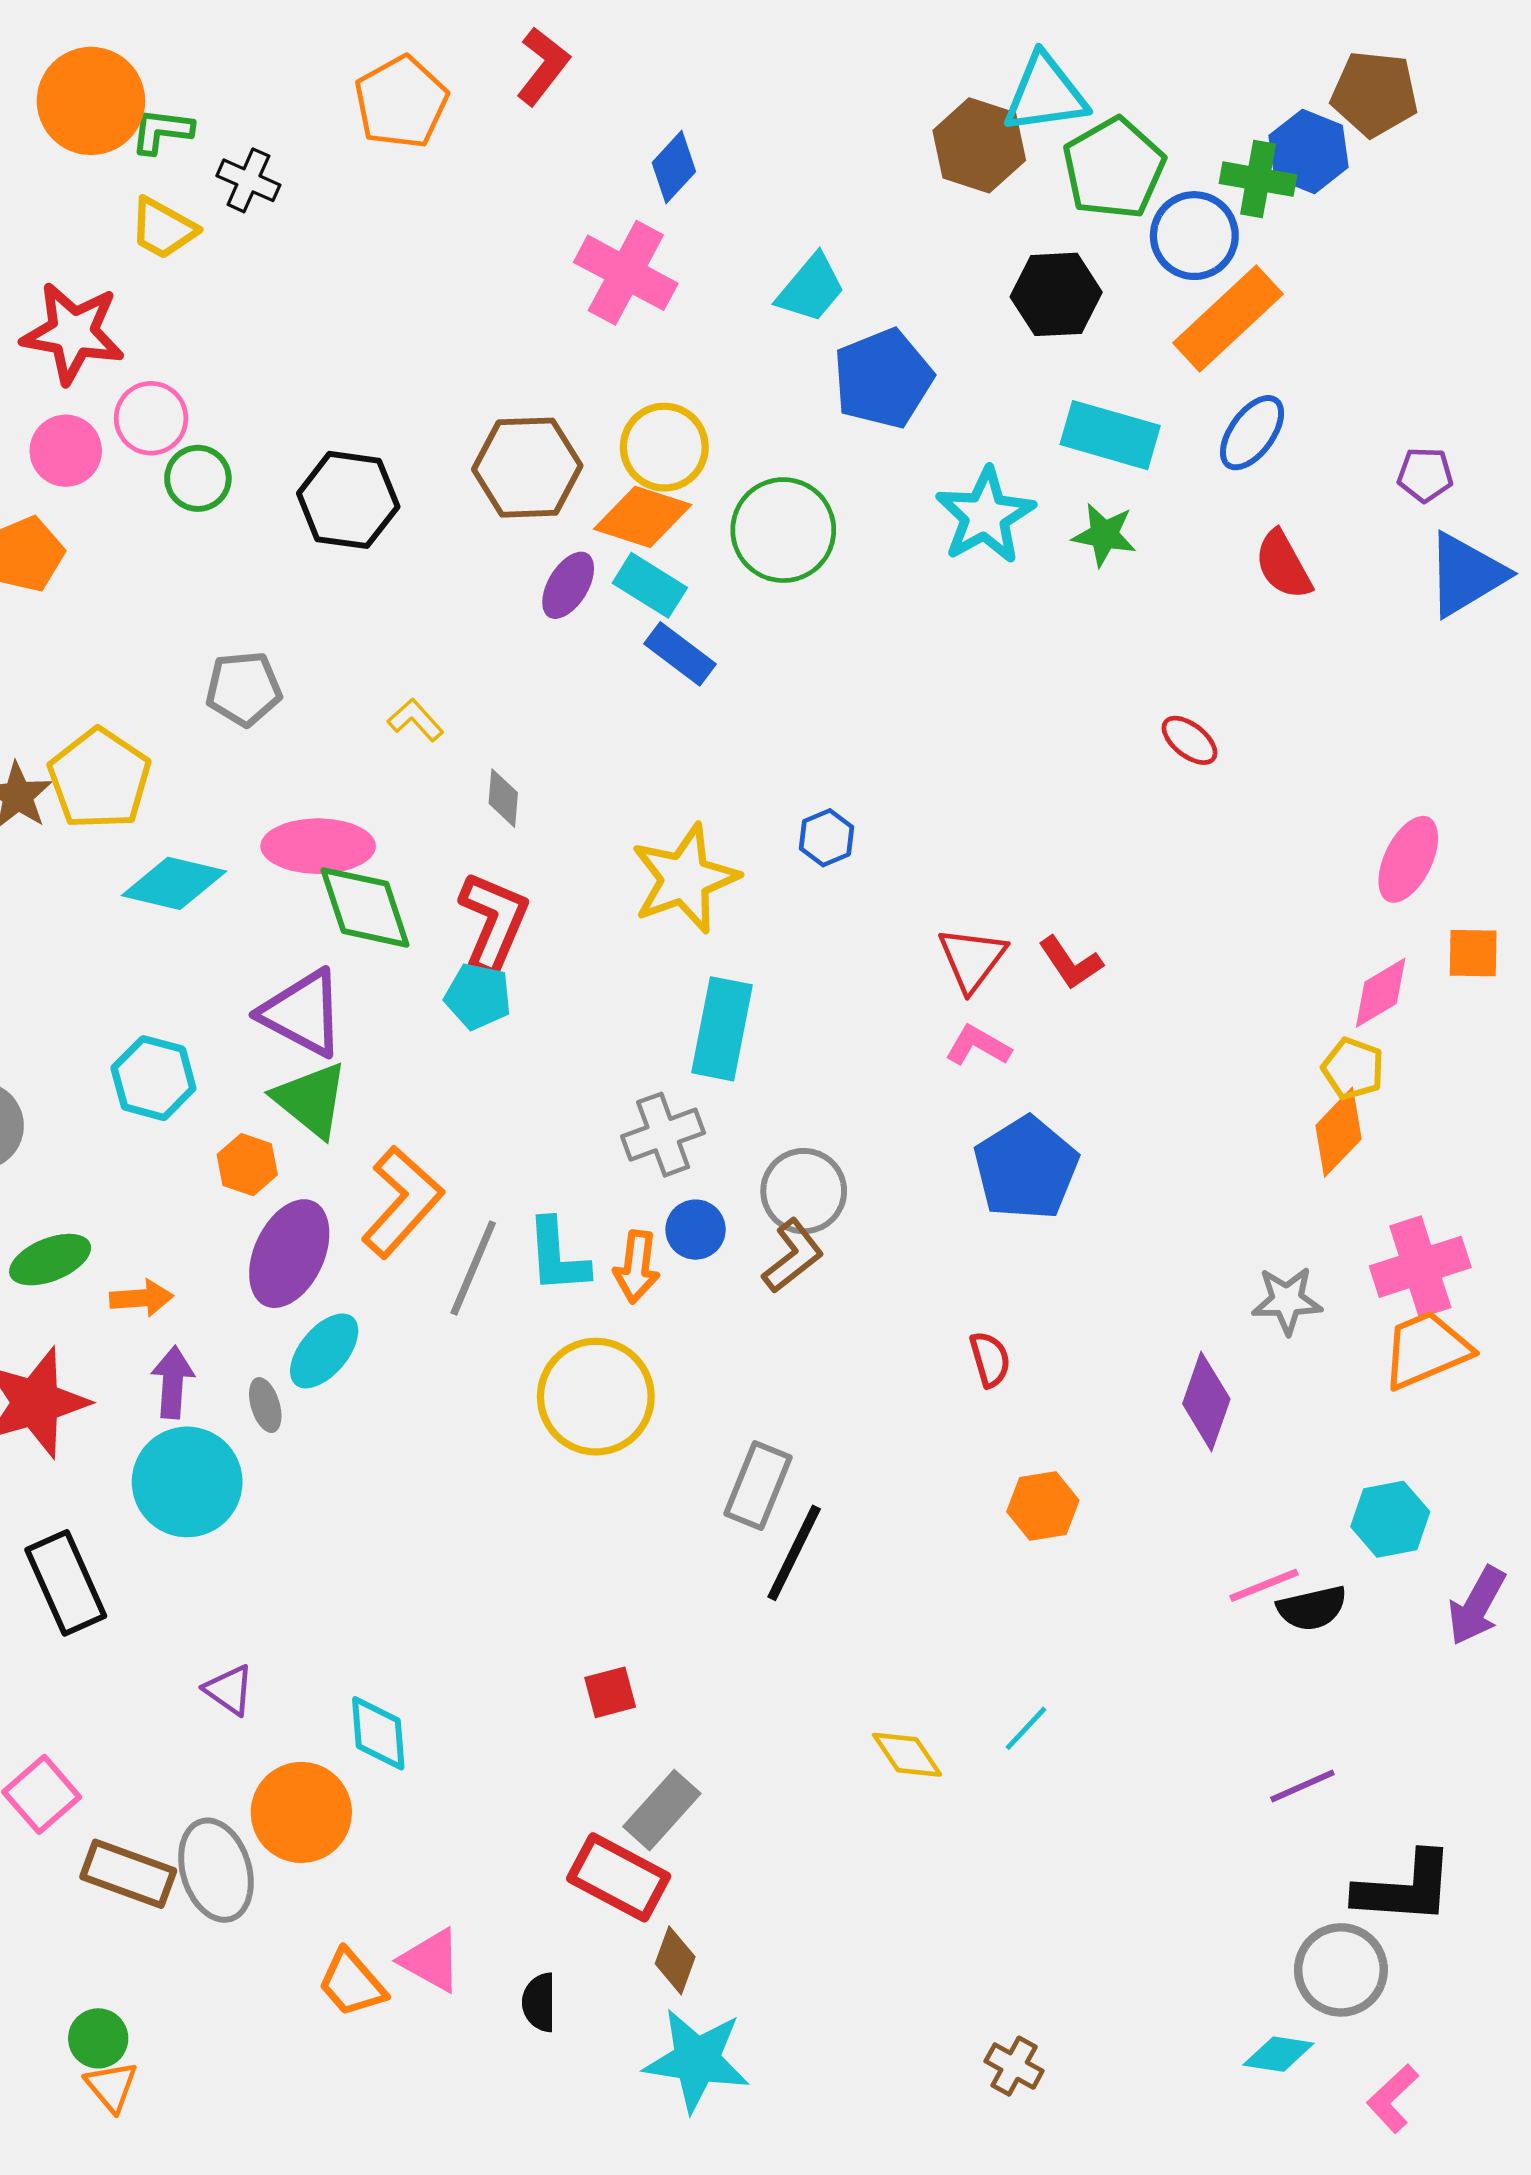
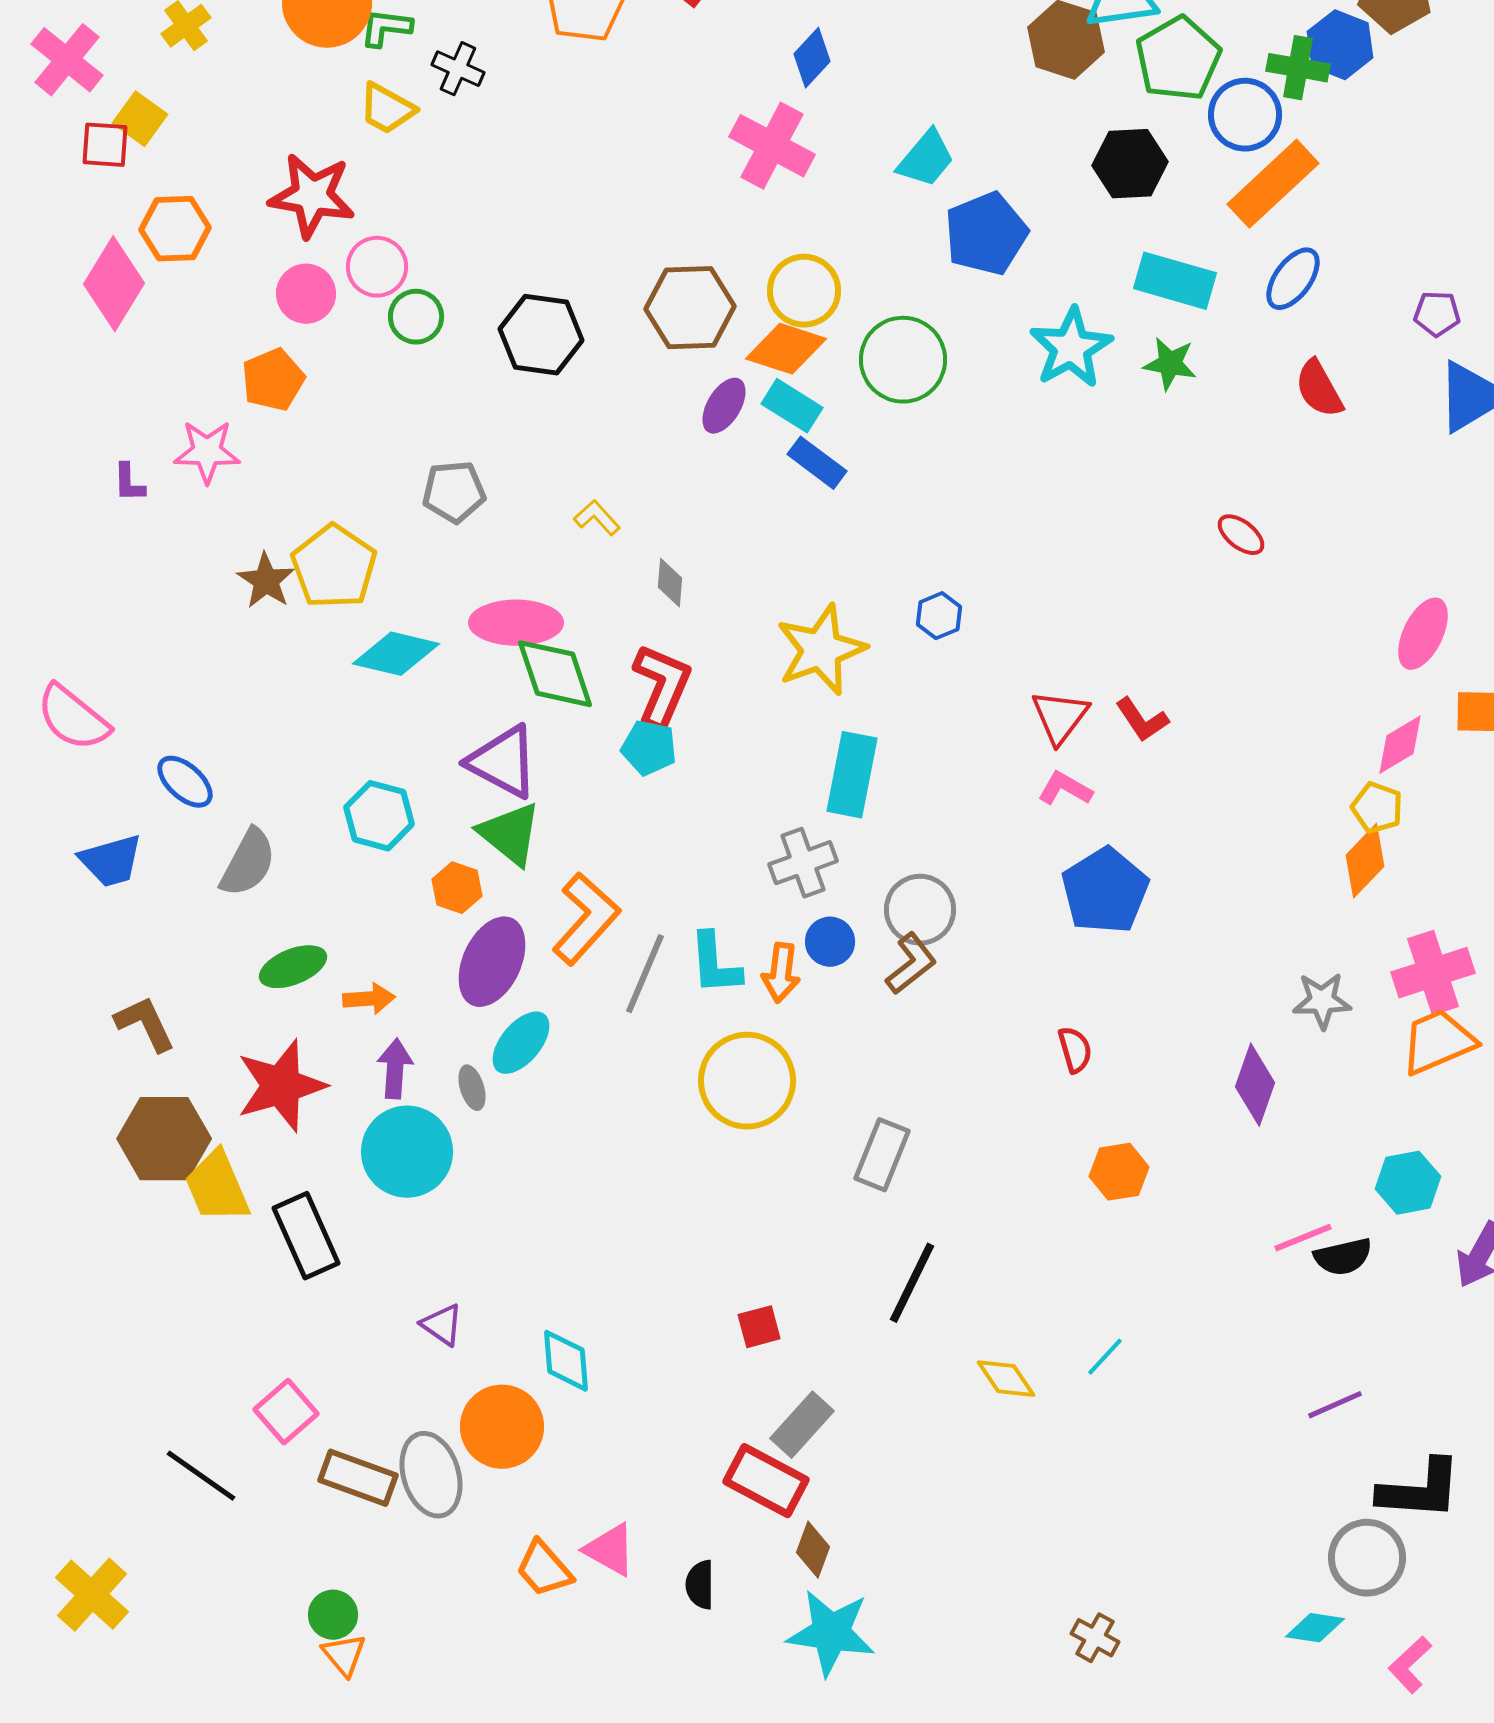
black line: (794, 1553) -> (912, 1283), moved

